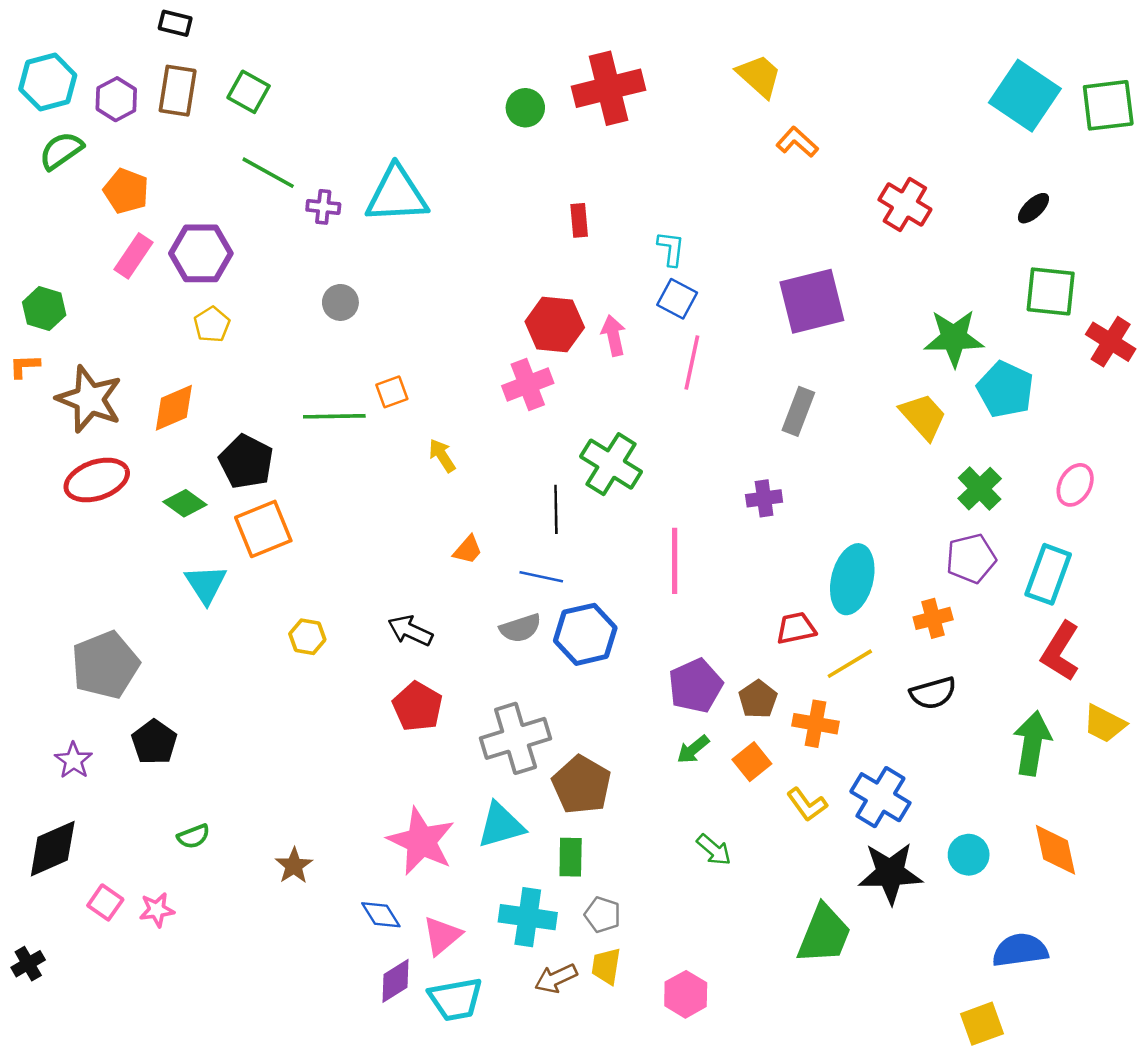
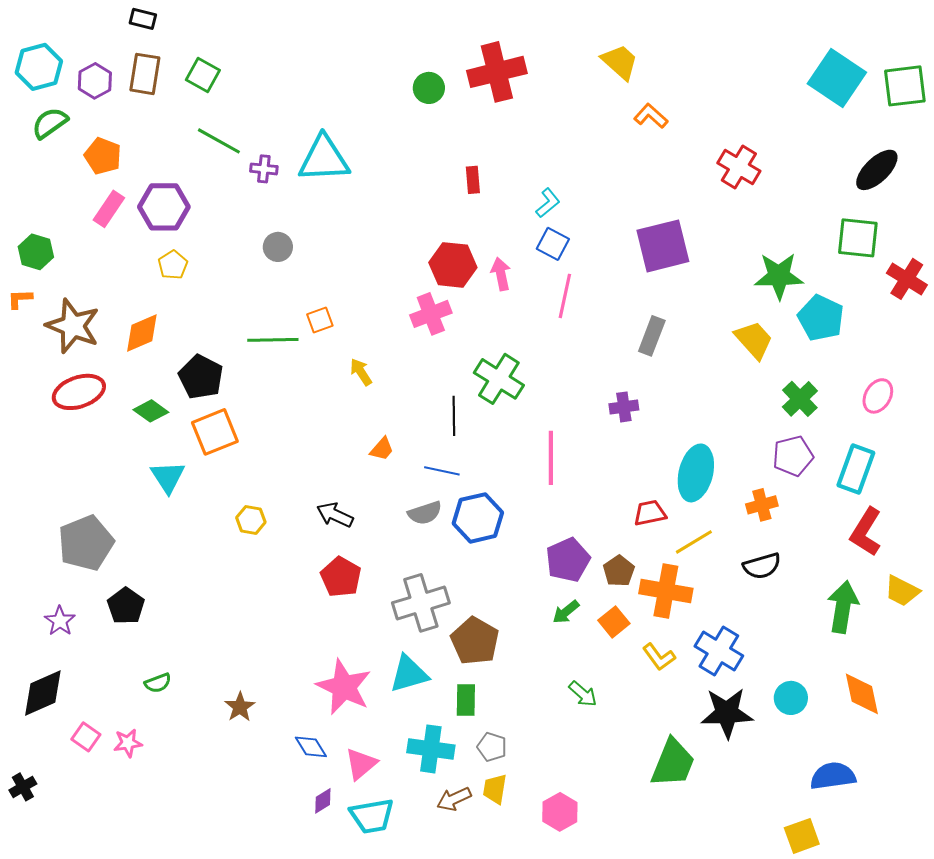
black ellipse: (1033, 208) -> (877, 170), moved, size x1.6
cyan L-shape: (671, 249) -> (548, 203), turned 44
orange cross: (816, 724) -> (666, 591), size x1.4
purple diamond: (396, 981) -> (323, 801), size x0.7

